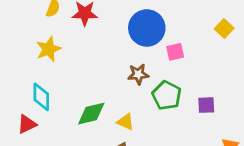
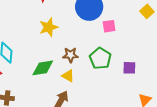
yellow star: (49, 49) -> (49, 27), moved
brown star: (138, 74) -> (70, 55), moved

